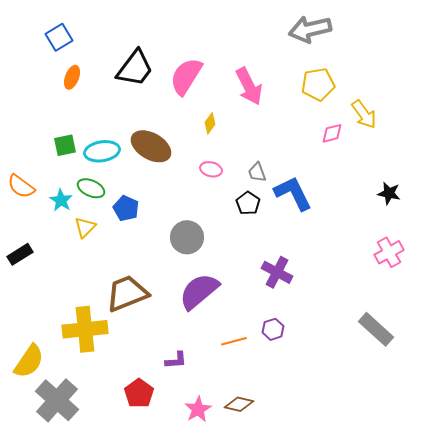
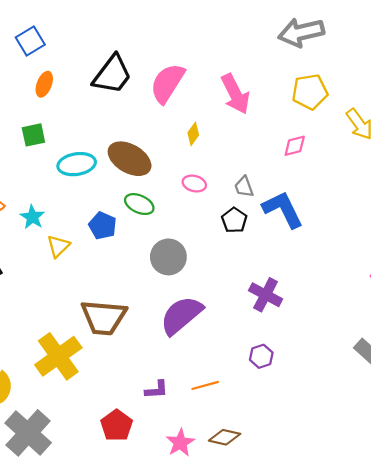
pink diamond: (332, 133) -> (295, 146), moved
green square: (65, 145) -> (33, 135), moved
green ellipse: (91, 188) -> (139, 204), moved
brown trapezoid: (127, 293) -> (104, 317), turned -153
yellow cross: (85, 329) -> (58, 356), turned -30
orange line: (234, 341) -> (205, 385), moved

